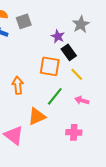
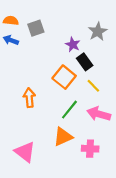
orange square: (50, 66) -> (64, 77), turned 30
pink arrow: (82, 100) -> (99, 114), size x1.5
orange triangle: (37, 116) -> (63, 137), moved

